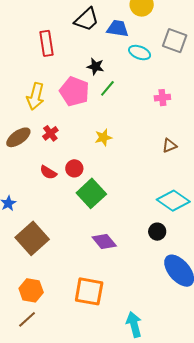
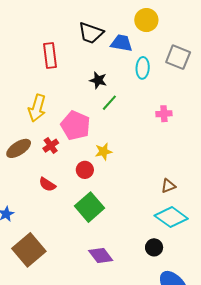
black trapezoid: (87, 19) -> (91, 33), turned 60
cyan ellipse: (140, 53) -> (143, 68), turned 70
pink pentagon: (74, 91) -> (75, 125), moved
brown triangle: (169, 146) -> (168, 186), moved
red circle: (74, 168) -> (85, 170), moved

